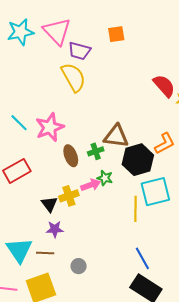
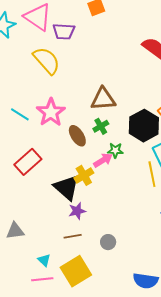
yellow semicircle: (73, 77) -> (47, 61), moved
brown triangle: (116, 136) -> (103, 99), moved
black triangle: (49, 204) -> (67, 188), size x1.6
cyan triangle: (19, 250) -> (44, 260), moved, size x0.5

